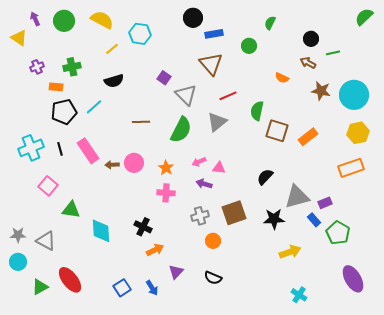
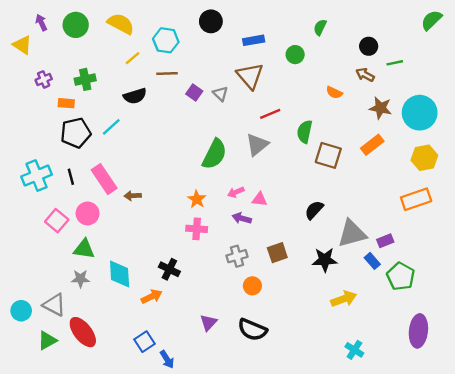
black circle: (193, 18) -> (211, 21), moved
gray triangle: (186, 95) -> (220, 94), moved, size x0.6
brown line: (141, 122) -> (167, 74), moved
orange rectangle: (308, 137) -> (372, 145), moved
pink circle: (134, 163) -> (88, 213), moved
brown square: (234, 213) -> (277, 253), size x0.7
gray star: (18, 235) -> (80, 279), moved
gray triangle: (46, 241) -> (54, 305), moved
orange arrow: (155, 250) -> (152, 297), moved
black semicircle: (213, 278) -> (252, 330), size x1.4
purple ellipse: (353, 279) -> (418, 331), turned 36
blue arrow: (152, 288) -> (167, 359), moved

